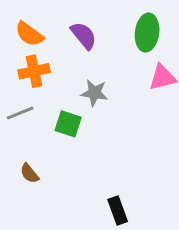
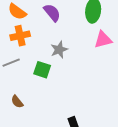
gray star: (94, 93) -> (59, 50), turned -30

